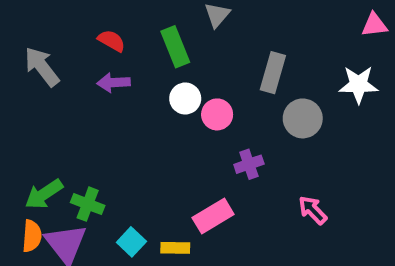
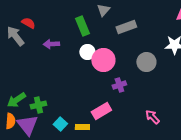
red semicircle: (112, 41) -> (28, 23), moved
gray rectangle: (273, 73) -> (126, 27), moved, turned 54
pink circle: (217, 114) -> (103, 60), size x1.5
green cross: (88, 204) -> (38, 105), turned -35
pink arrow: (313, 210) -> (152, 117), moved

